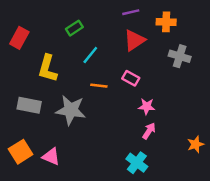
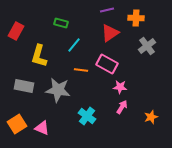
green rectangle: (74, 28) -> (61, 23), turned 48
gray cross: (180, 56) -> (147, 46), turned 36
pink rectangle: (131, 78) -> (107, 64), size x1.5
orange star: (196, 144) -> (151, 117), moved
cyan cross: (137, 163) -> (87, 116), moved

